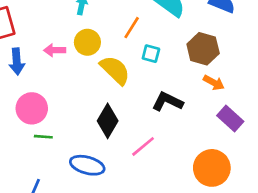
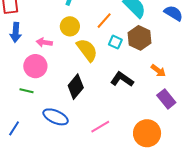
brown hexagon: (203, 49) -> (139, 38), moved
pink arrow: (55, 50) -> (44, 42), moved
pink circle: (32, 108) -> (35, 66), moved
pink line: (143, 146) -> (100, 127), moved

